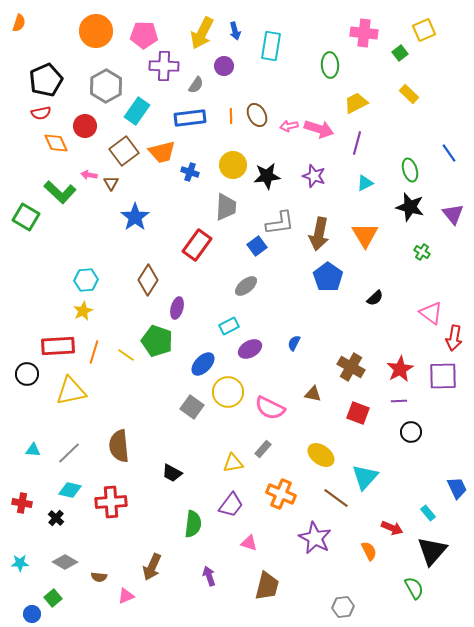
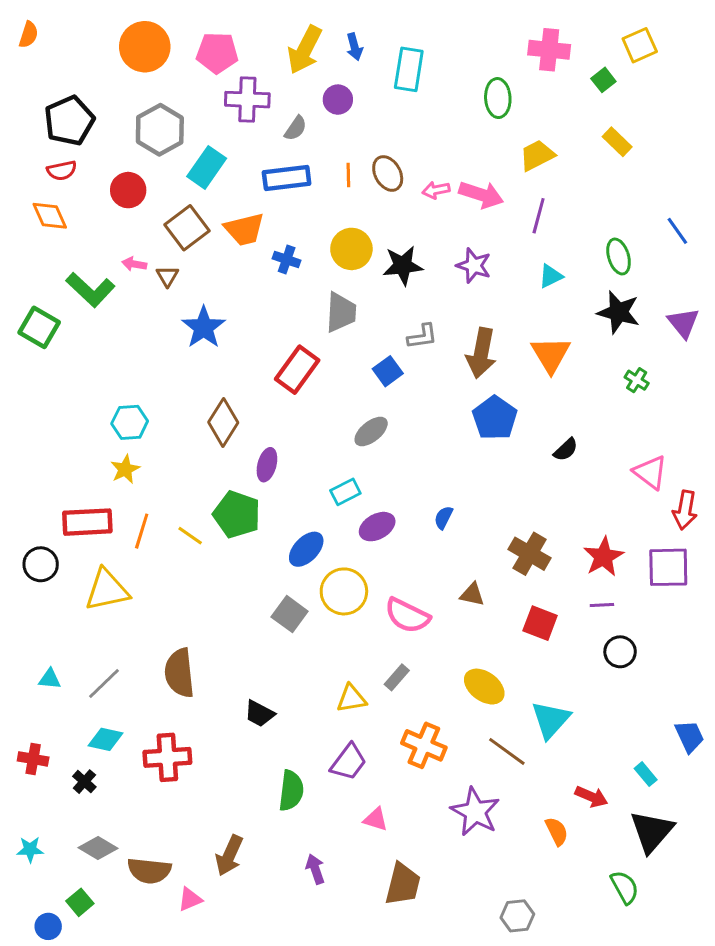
orange diamond: (56, 143) -> (50, 216), moved
gray L-shape: (280, 223) -> (422, 336), size x0.7
brown semicircle: (99, 577) -> (149, 871), size x1.8

